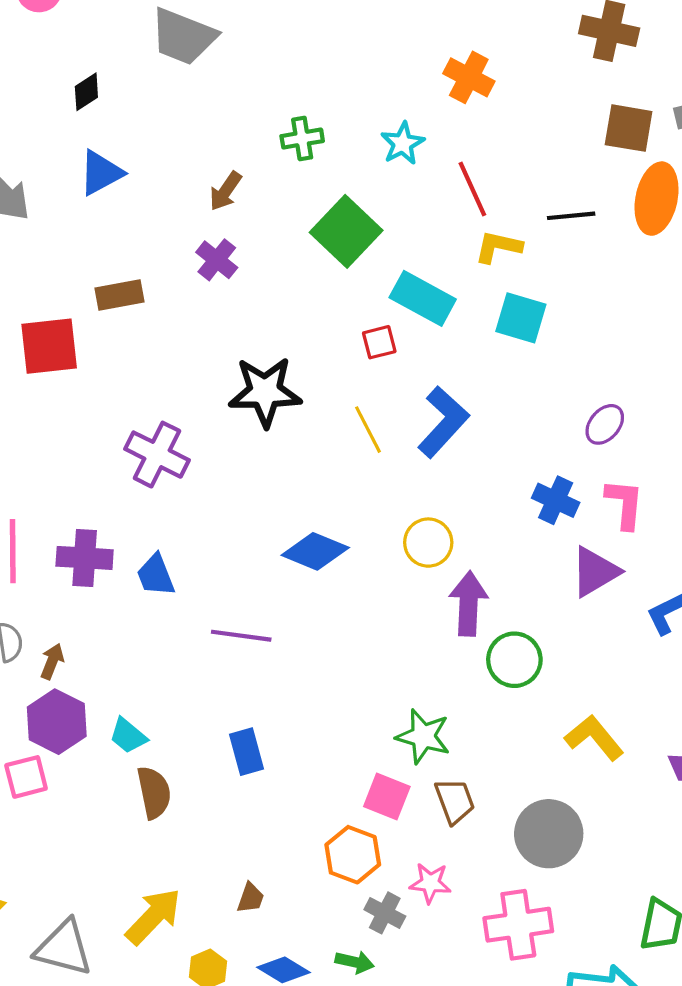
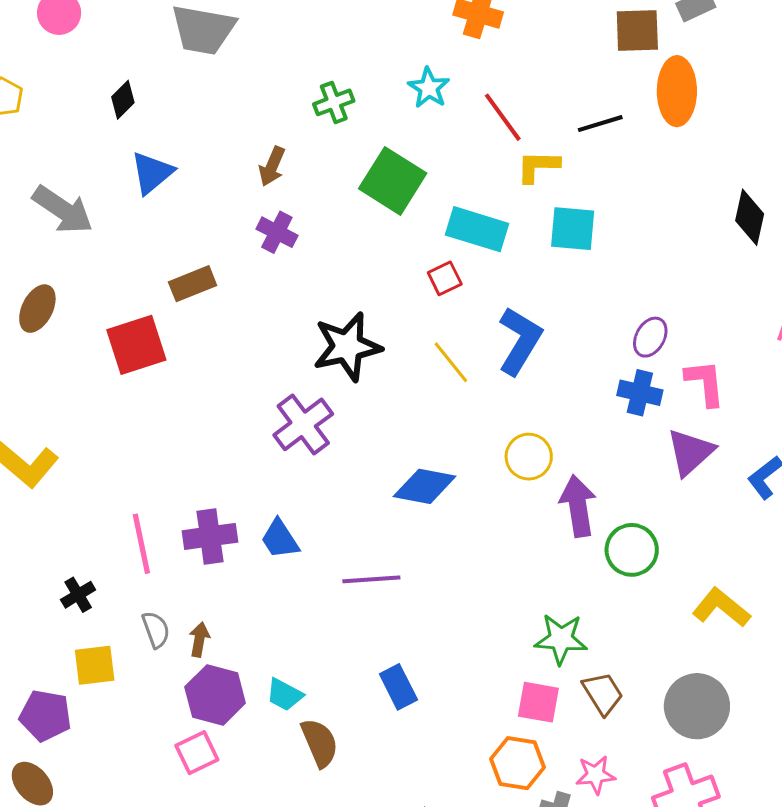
purple ellipse: (605, 424) -> (650, 337), moved
purple cross: (157, 455) -> (303, 424), moved, turned 38

